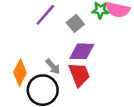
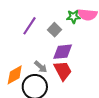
orange diamond: (20, 73) -> (15, 75), turned 40

